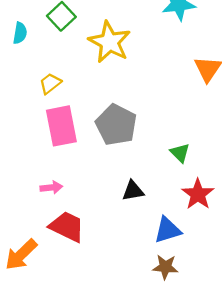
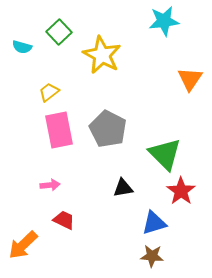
cyan semicircle: (20, 33) -> (22, 47), turned 96
green triangle: (180, 153) -> (165, 154), size x1.8
red trapezoid: (67, 227) -> (64, 220), size x0.7

